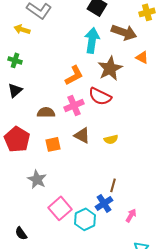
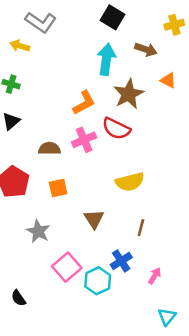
brown arrow: (124, 32) -> (146, 49), size x0.7
brown triangle: (82, 135) -> (94, 219), moved, turned 30
yellow semicircle: (111, 139) -> (130, 182), size x1.6
brown line: (113, 185) -> (141, 228), moved

